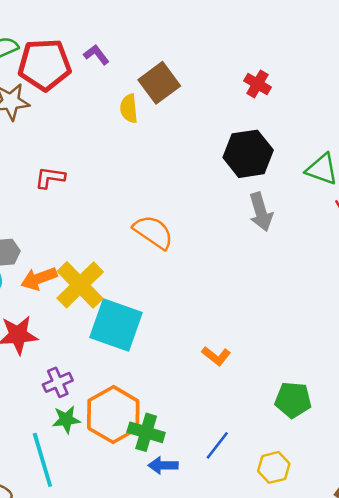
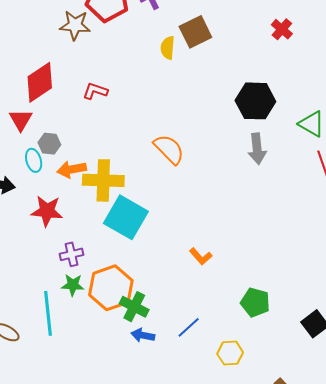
red cross: (257, 84) -> (282, 29), moved
yellow cross: (80, 285) -> (103, 180), turned 36

